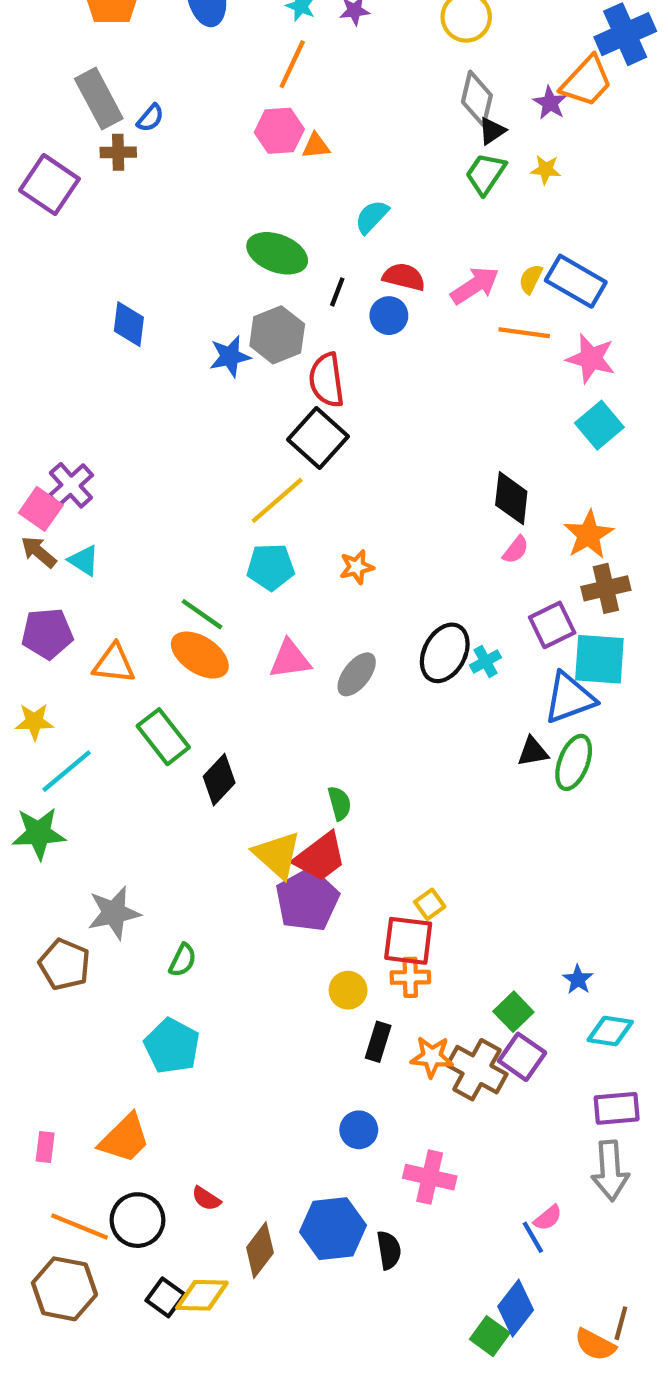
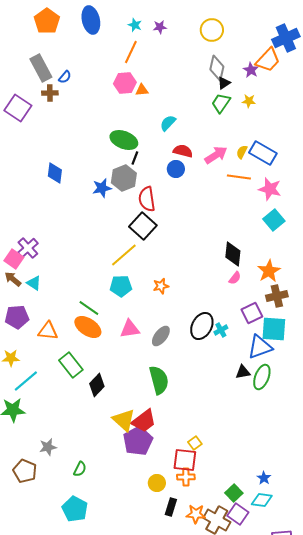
black line: (337, 292) -> (135, 158), moved
green semicircle: (339, 803) -> (159, 380), moved, size x1.8
gray star: (114, 913) -> (48, 447), size x0.7
cyan diamond: (610, 1031) -> (262, 500), moved

